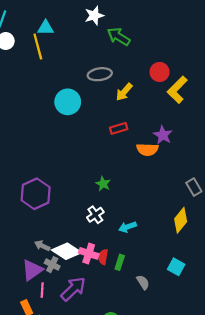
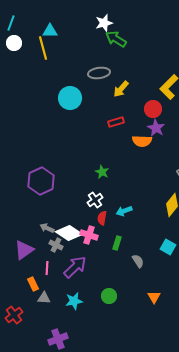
white star: (94, 16) -> (104, 23), moved
red circle: (160, 72) -> (153, 109), moved
red semicircle: (103, 257) -> (102, 218), moved
purple triangle: (32, 270) -> (24, 250), moved

